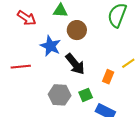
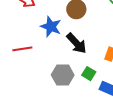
green square: (86, 95) -> (89, 74), turned -32

